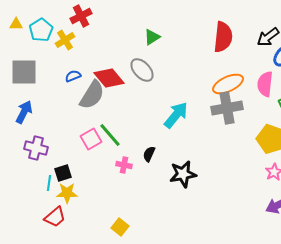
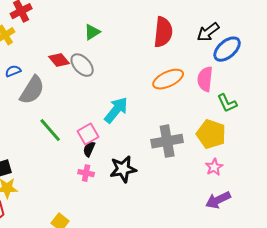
red diamond: (109, 78) -> (59, 60), moved, size x0.7
gray cross: (227, 108) -> (167, 141), moved
pink square: (91, 139) -> (88, 134), moved
pink cross: (124, 165) -> (86, 173), moved

